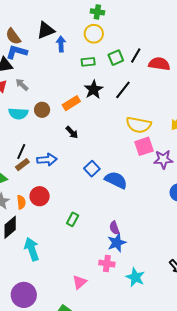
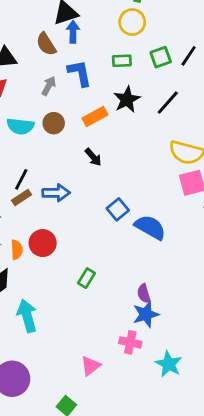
brown semicircle: (13, 36) -> (46, 44), moved
blue arrow: (61, 44) -> (73, 32), moved
blue L-shape: (17, 52) -> (80, 73), moved, turned 60
gray arrow: (22, 85) -> (49, 86), moved, turned 72

